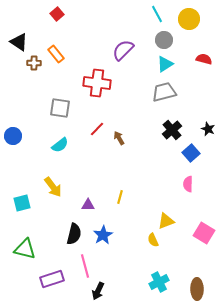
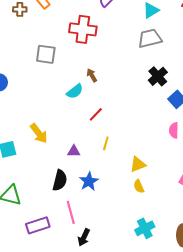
red line: (97, 129) -> (96, 114), moved
brown arrow: (119, 138) -> (92, 75), moved
cyan semicircle: (60, 145) -> (75, 91), moved
yellow triangle: (166, 221) -> (138, 164), moved

